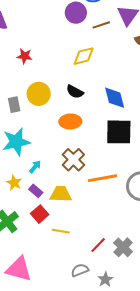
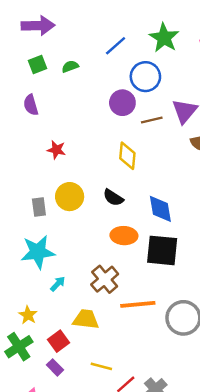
yellow diamond: (84, 56) -> (127, 156), turned -75
orange ellipse: (70, 121) -> (124, 236), moved
yellow star: (14, 183) -> (28, 315), moved
purple rectangle: (36, 191) -> (55, 367), moved
yellow line: (61, 231) -> (101, 366), moved

